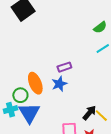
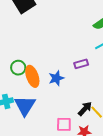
purple rectangle: (64, 67) -> (81, 64), moved
green circle: (20, 95) -> (18, 68), moved

